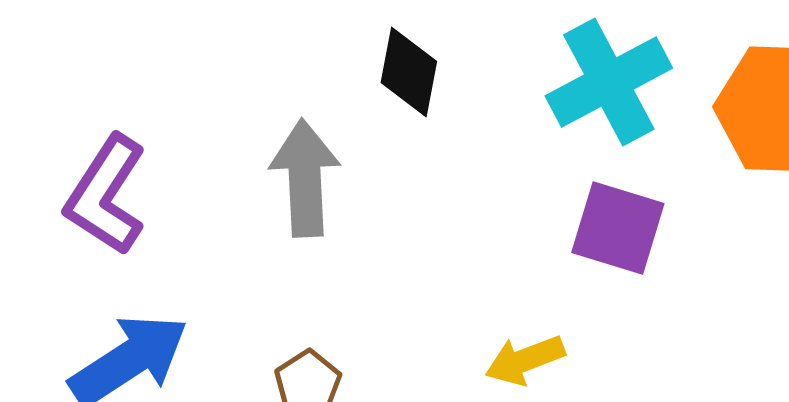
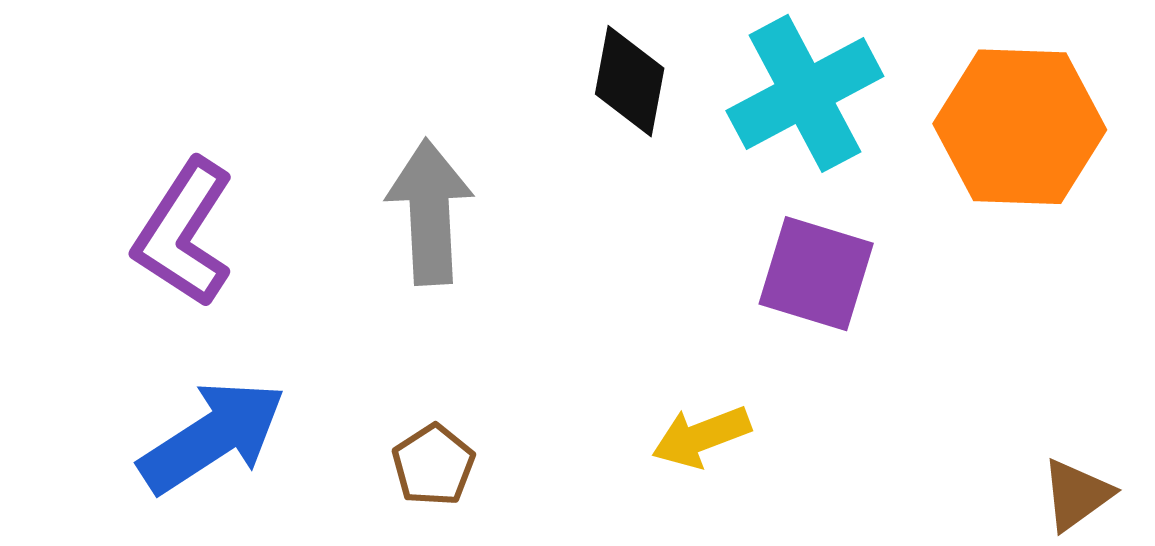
black diamond: (409, 72) -> (630, 81), moved

